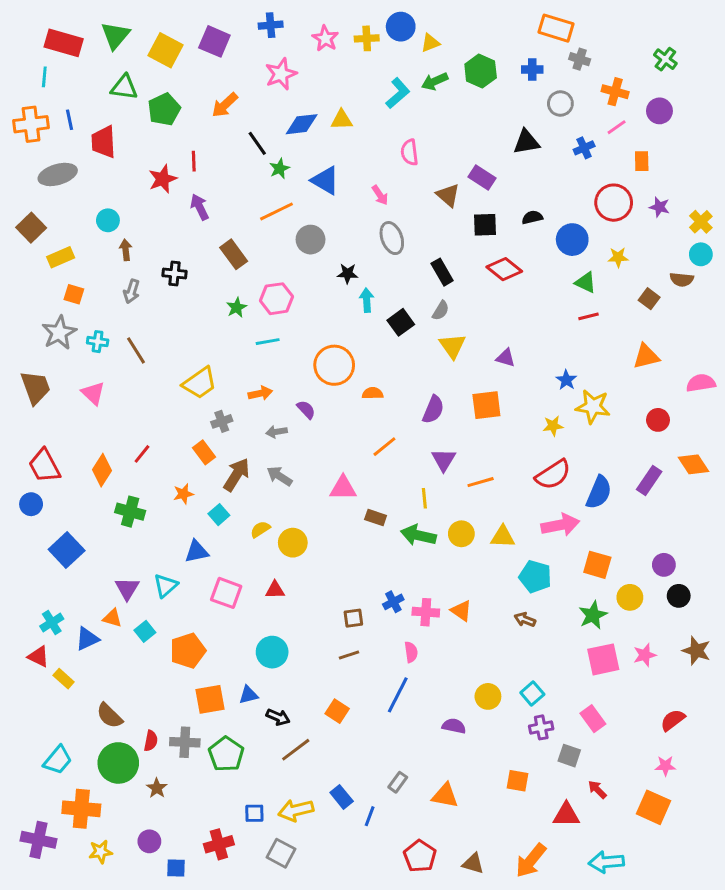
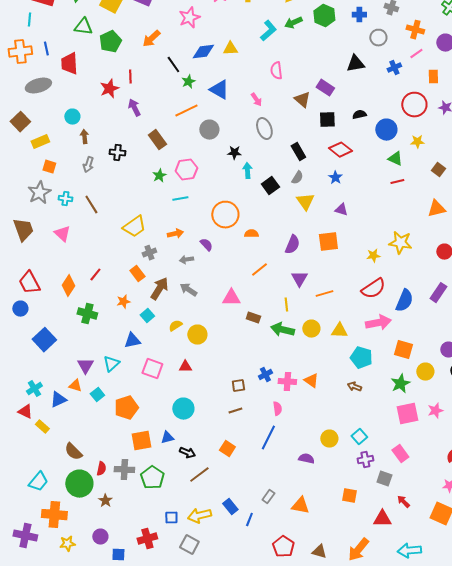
blue star: (566, 380) -> (335, 178), moved

